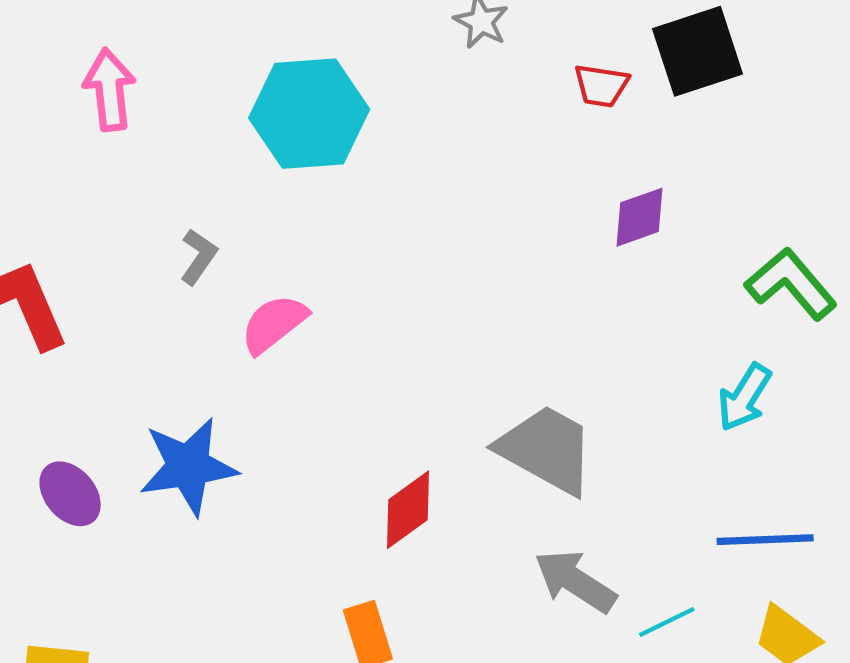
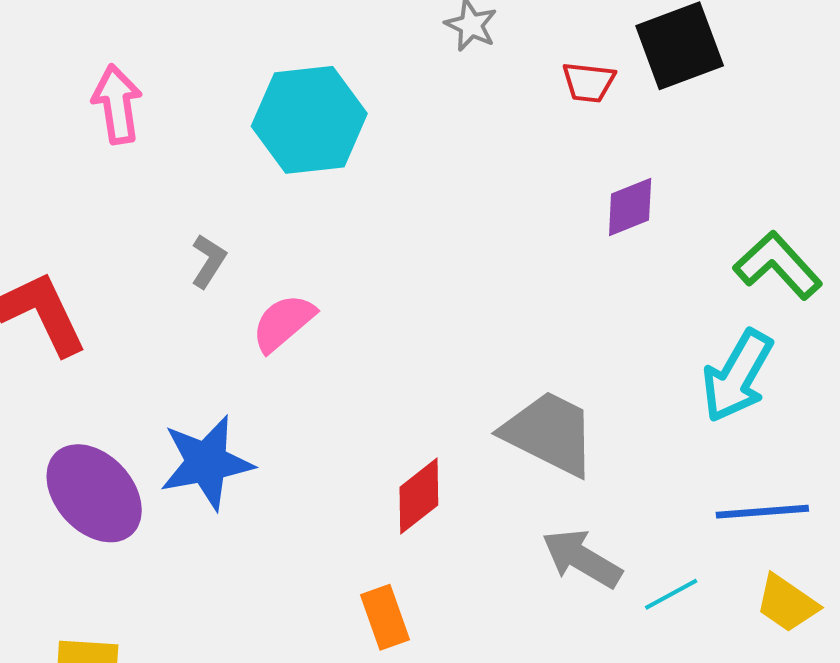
cyan arrow: (744, 397) -> (737, 376), size x1.4
purple ellipse: (70, 494) -> (94, 493), size x1.6

